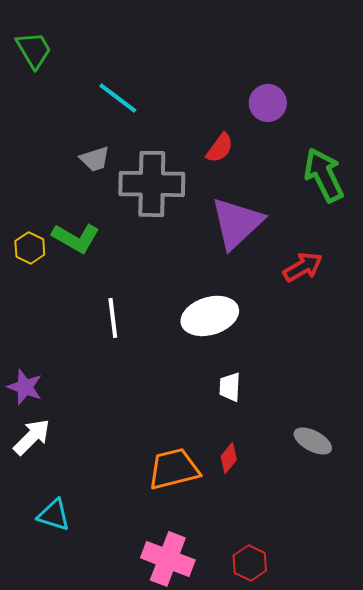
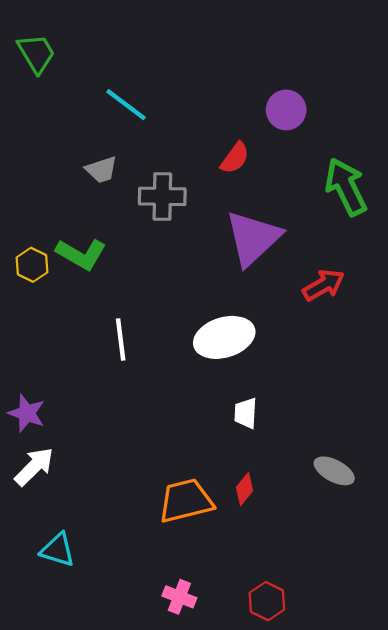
gray cross: (152, 184) -> (162, 196), size x0.7
pink cross: (168, 559) -> (179, 597), size x0.6

